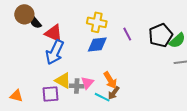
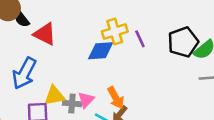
yellow cross: (97, 22) -> (115, 32), moved, turned -30
blue arrow: (55, 52) -> (24, 73), moved
yellow triangle: (63, 80) -> (55, 96), turned -42

